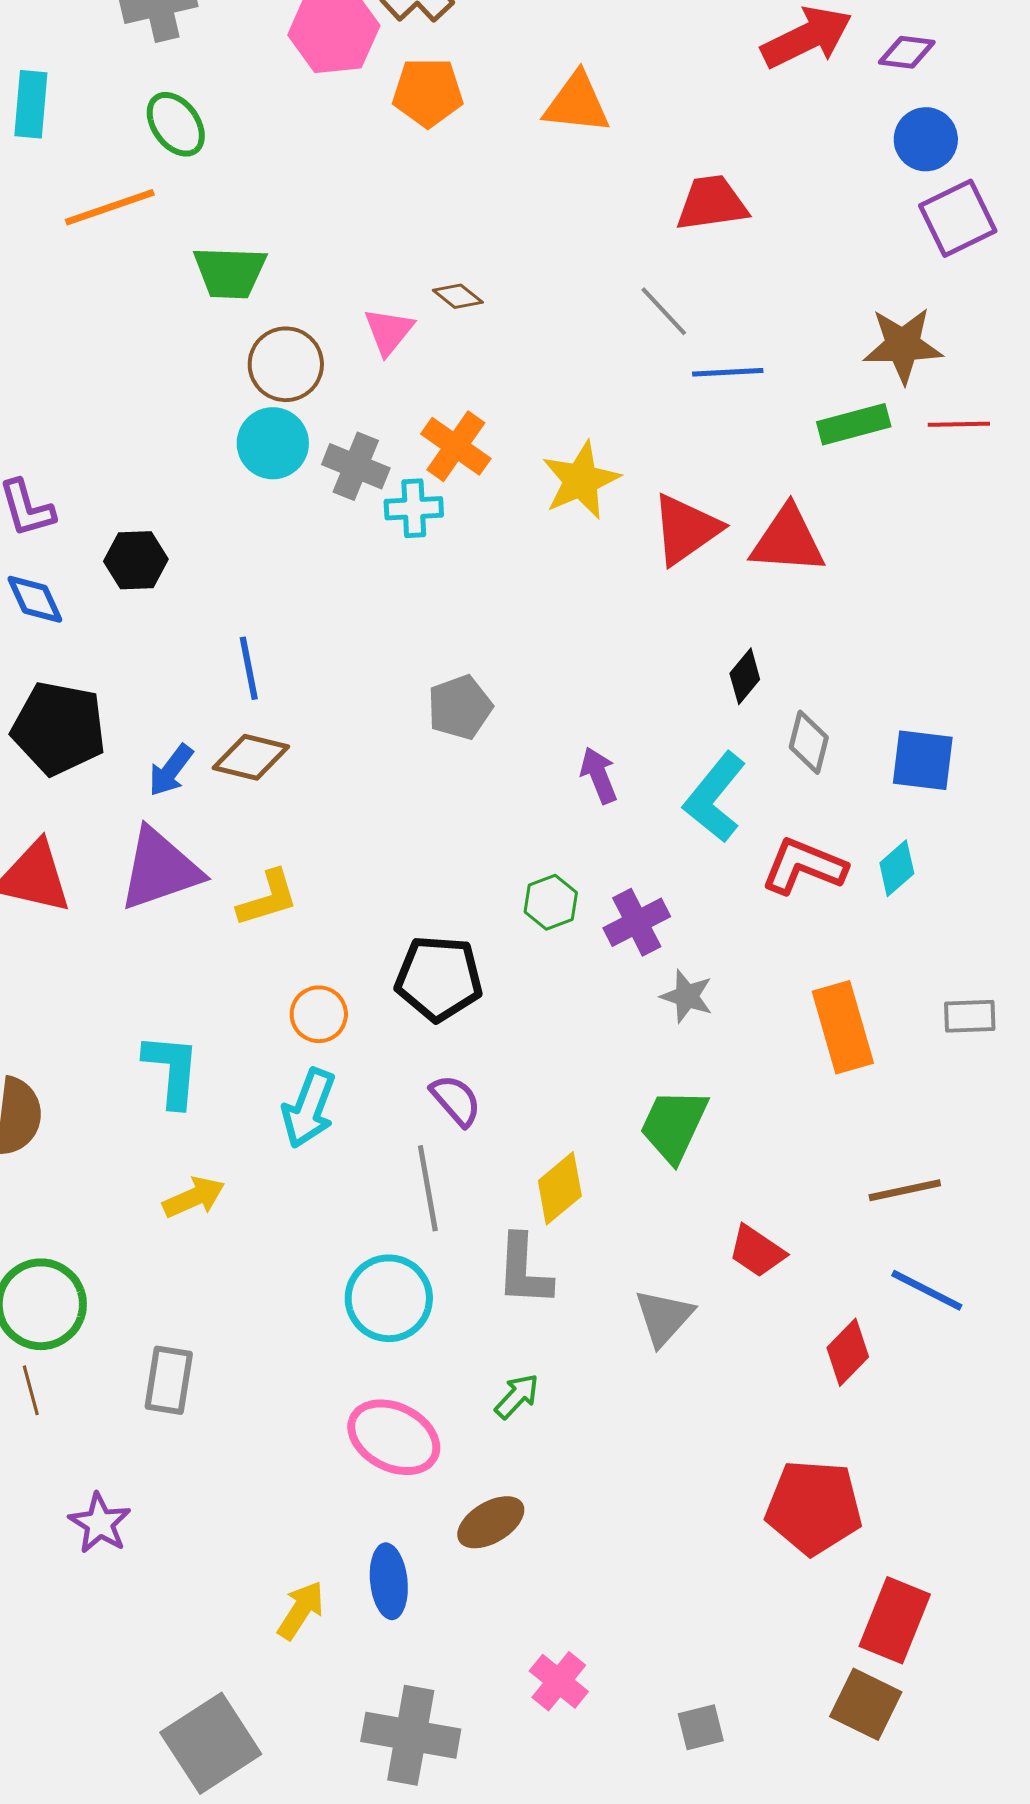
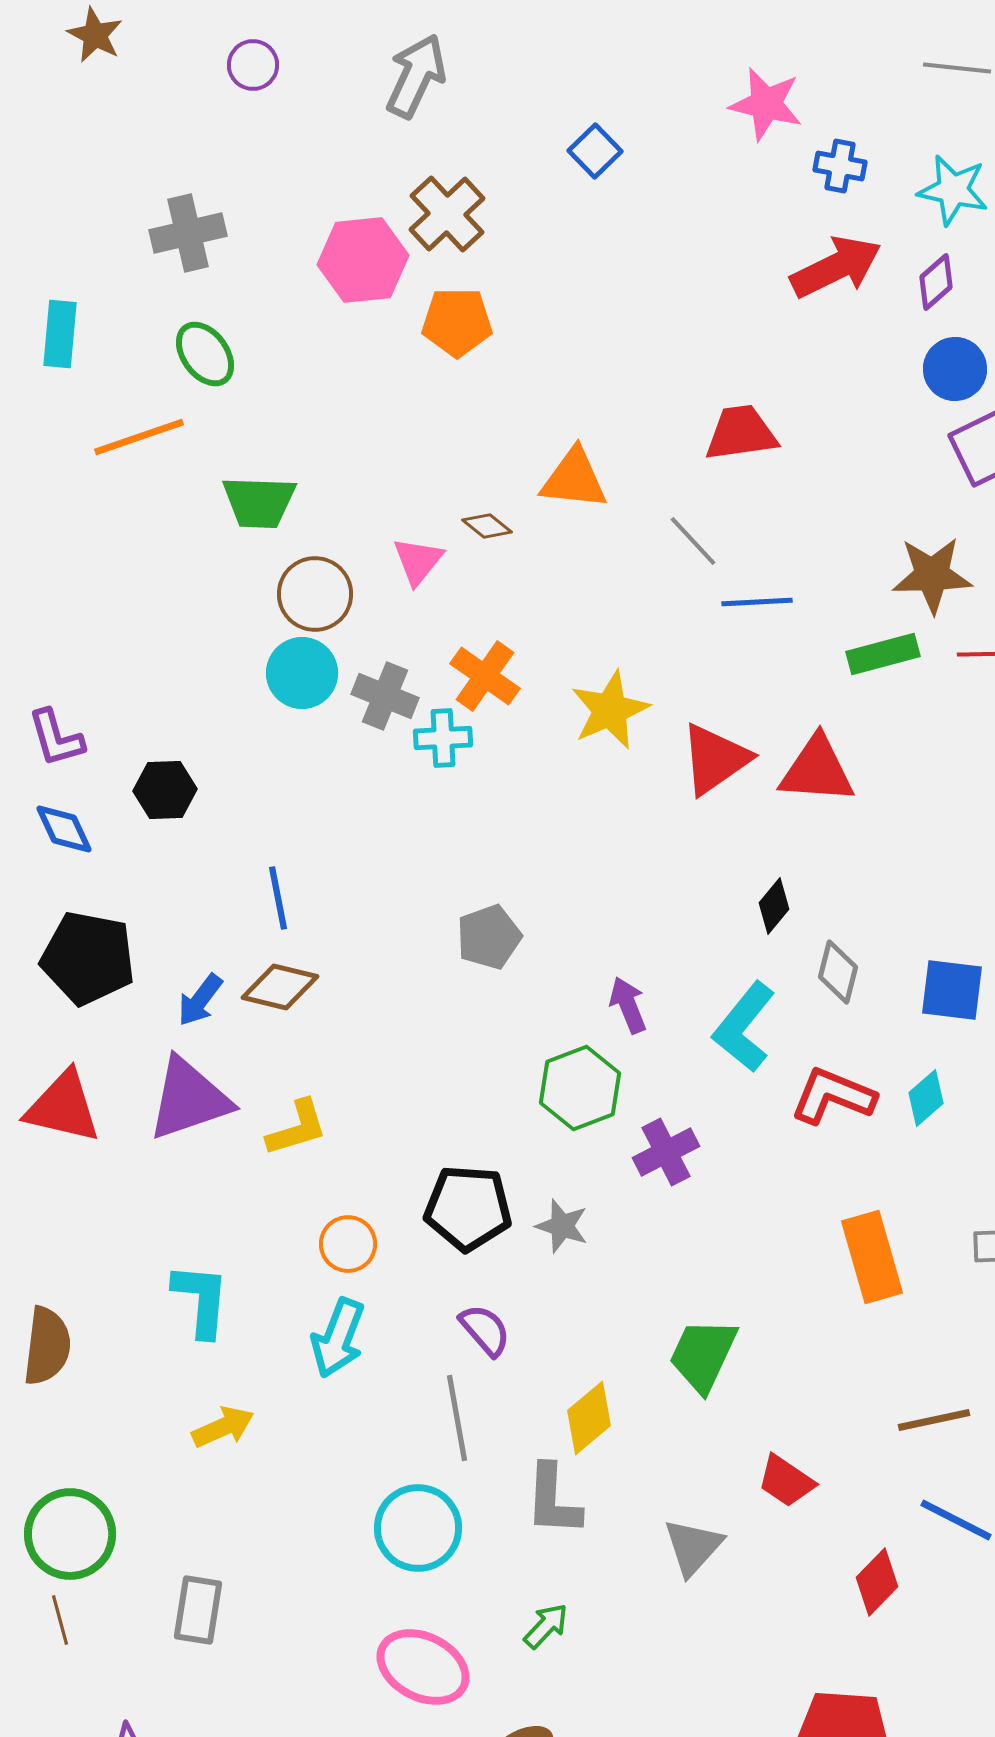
purple diamond: (907, 52) -> (936, 282), turned -48
orange triangle: (577, 103) -> (574, 479), moved
green hexagon: (551, 902) -> (580, 1088), moved, size x1.5
gray star: (687, 996) -> (562, 1226), moved

